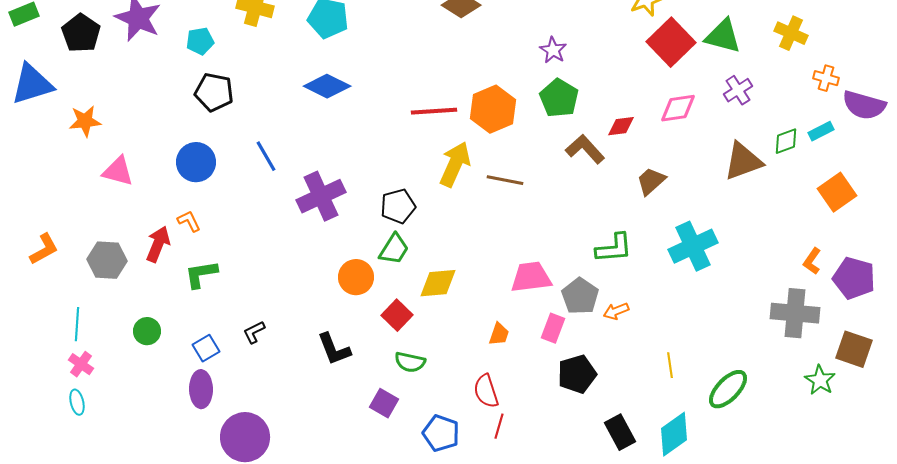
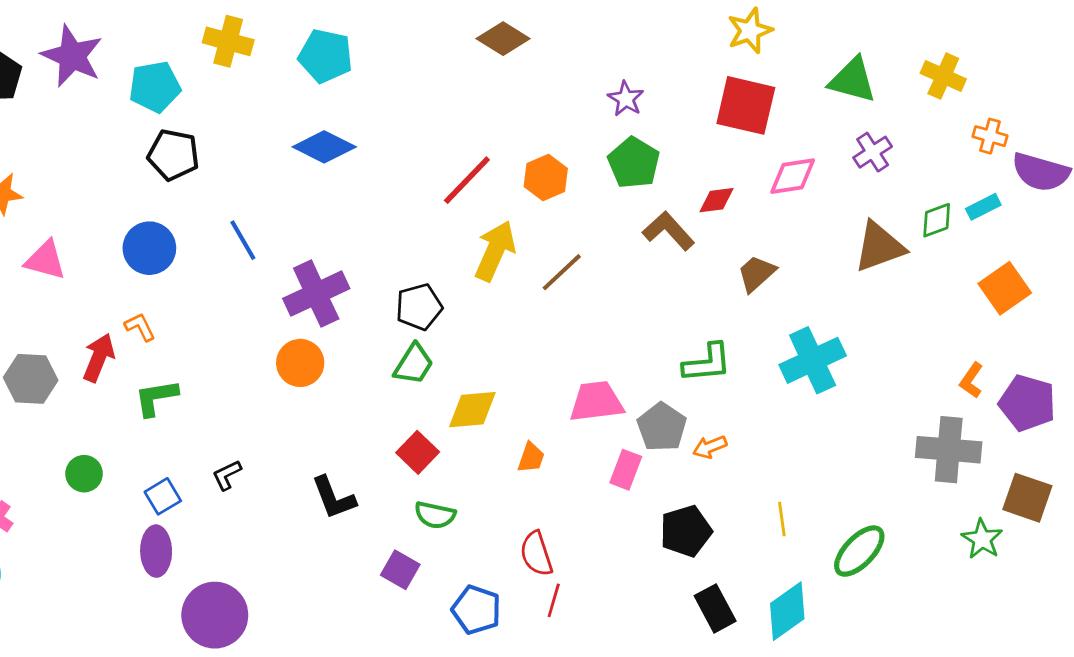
cyan pentagon: (200, 41) -> (155, 87), size x1.4
red square: (671, 42) -> (746, 105), moved, turned -33
orange hexagon: (493, 109) -> (546, 177), size x0.7
red line: (434, 111) -> (467, 180), turned -42
brown line: (505, 180) -> (562, 272), turned -54
orange circle: (356, 277) -> (300, 363), moved
orange trapezoid: (499, 334) -> (531, 458), moved
black pentagon: (577, 374) -> (686, 531), moved

